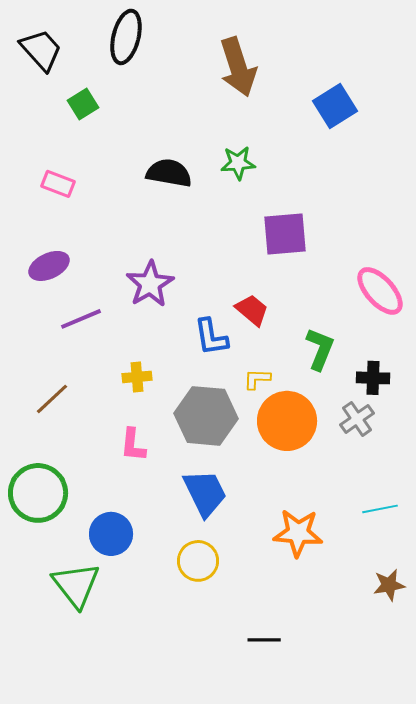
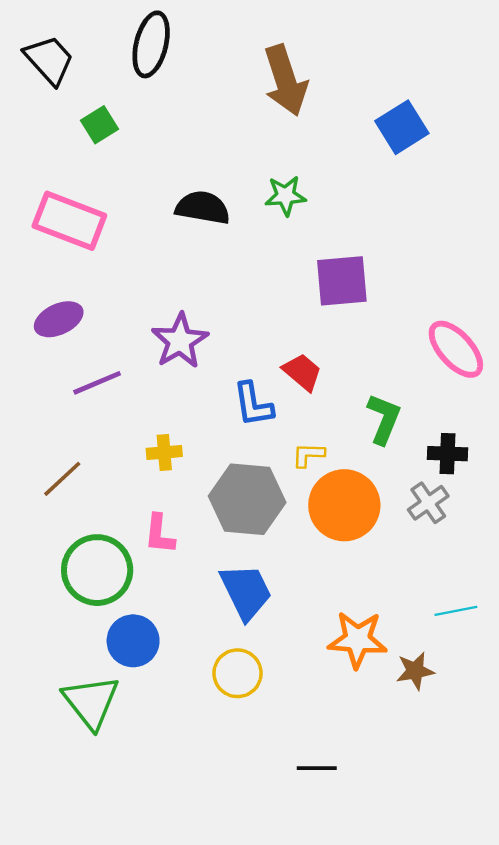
pink rectangle: (58, 184) -> (69, 221), size x1.8
green circle: (38, 493) -> (97, 570), moved
brown star: (389, 585) -> (415, 671), moved

